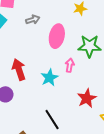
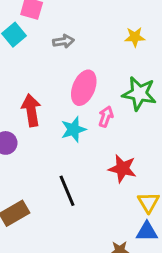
pink ellipse: (57, 36) -> (84, 88), moved
red star: (87, 98) -> (122, 169), turned 30

